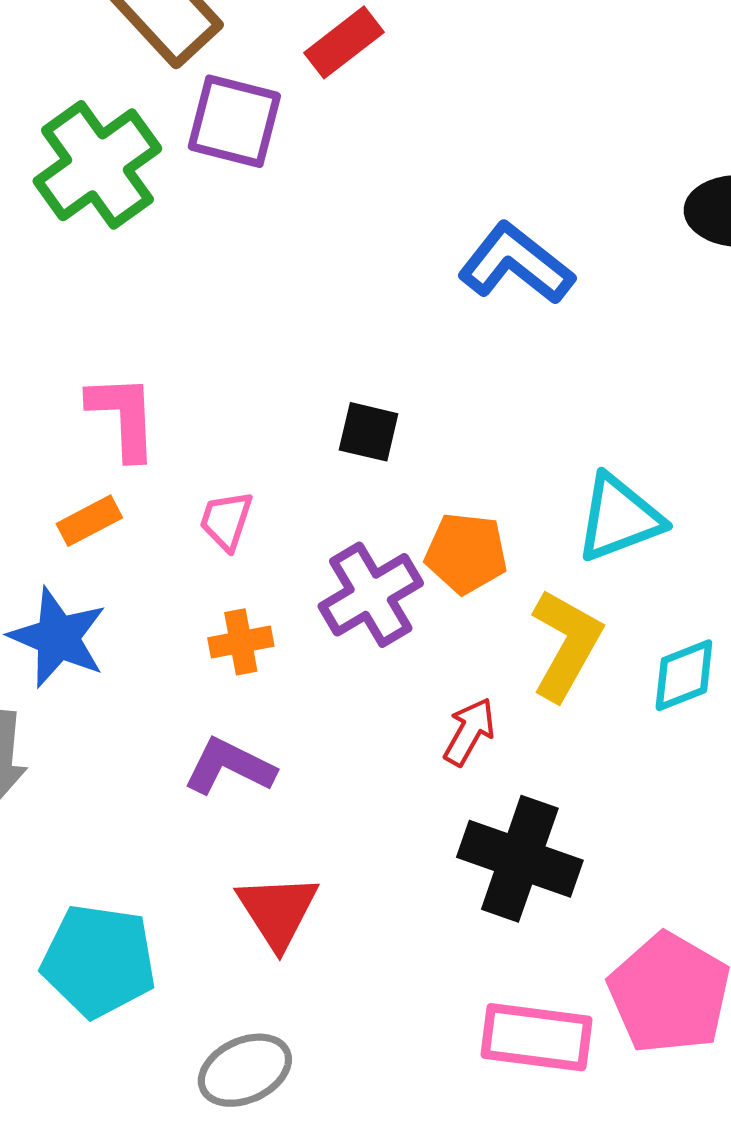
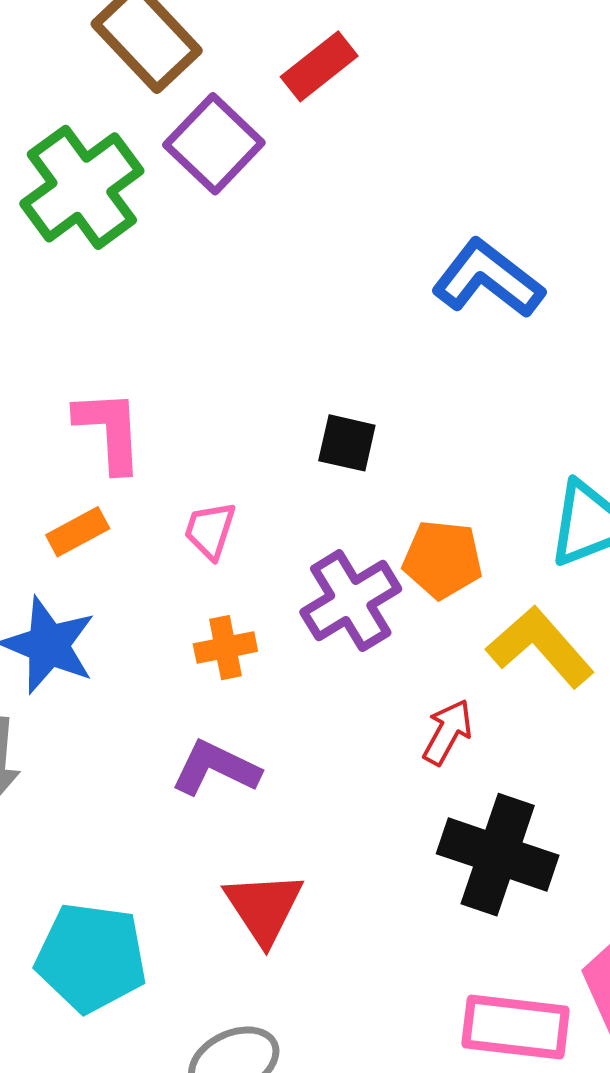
purple square: (234, 121) -> (214, 144), turned 30
yellow L-shape: (566, 645) -> (540, 647), turned -70

